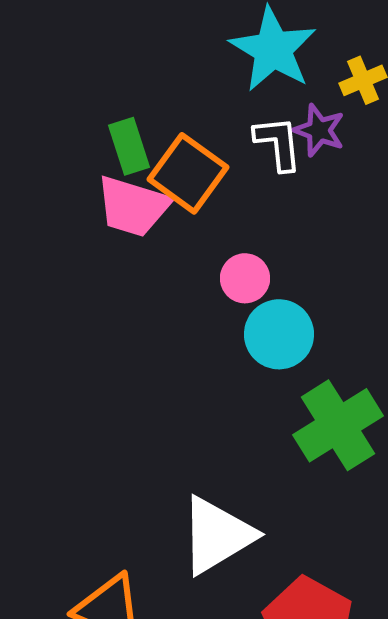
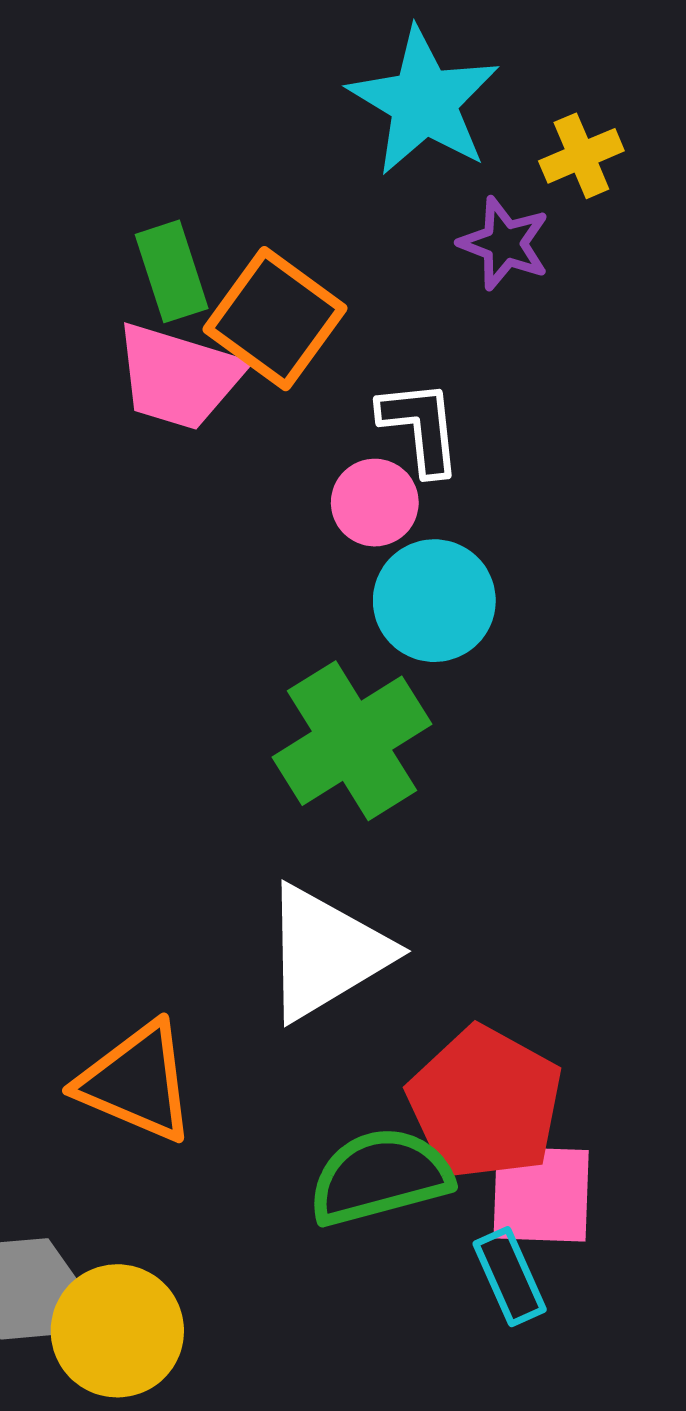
white L-shape: (278, 143) -> (420, 427), moved
green cross: (338, 425) -> (352, 741), moved

